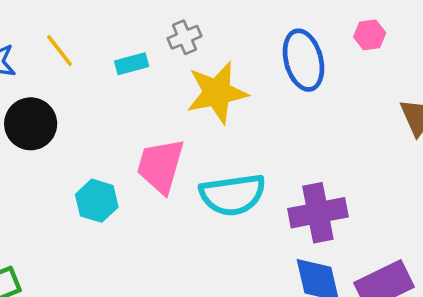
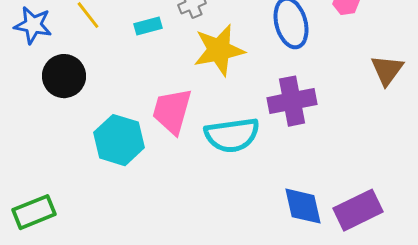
cyan hexagon: (97, 201) -> (119, 140), size x1.4
purple cross: (318, 213) -> (292, 101), moved

